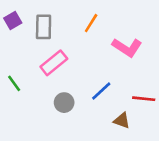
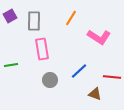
pink rectangle: (54, 63) -> (42, 49), turned -60
green line: (14, 83) -> (11, 65), turned -64

